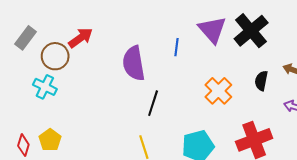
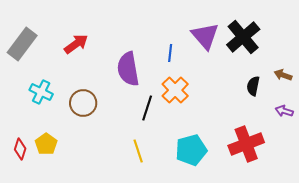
gray rectangle: (26, 38) -> (22, 44), size x1.4
brown circle: (55, 56) -> (83, 103), moved
orange cross: (218, 91) -> (175, 90), moved

